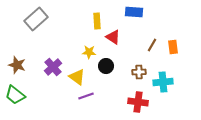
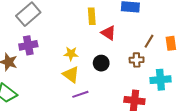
yellow star: (89, 52) -> (71, 54), moved
purple cross: (53, 67) -> (28, 45), moved, turned 30
brown cross: (139, 72) -> (137, 60), moved

